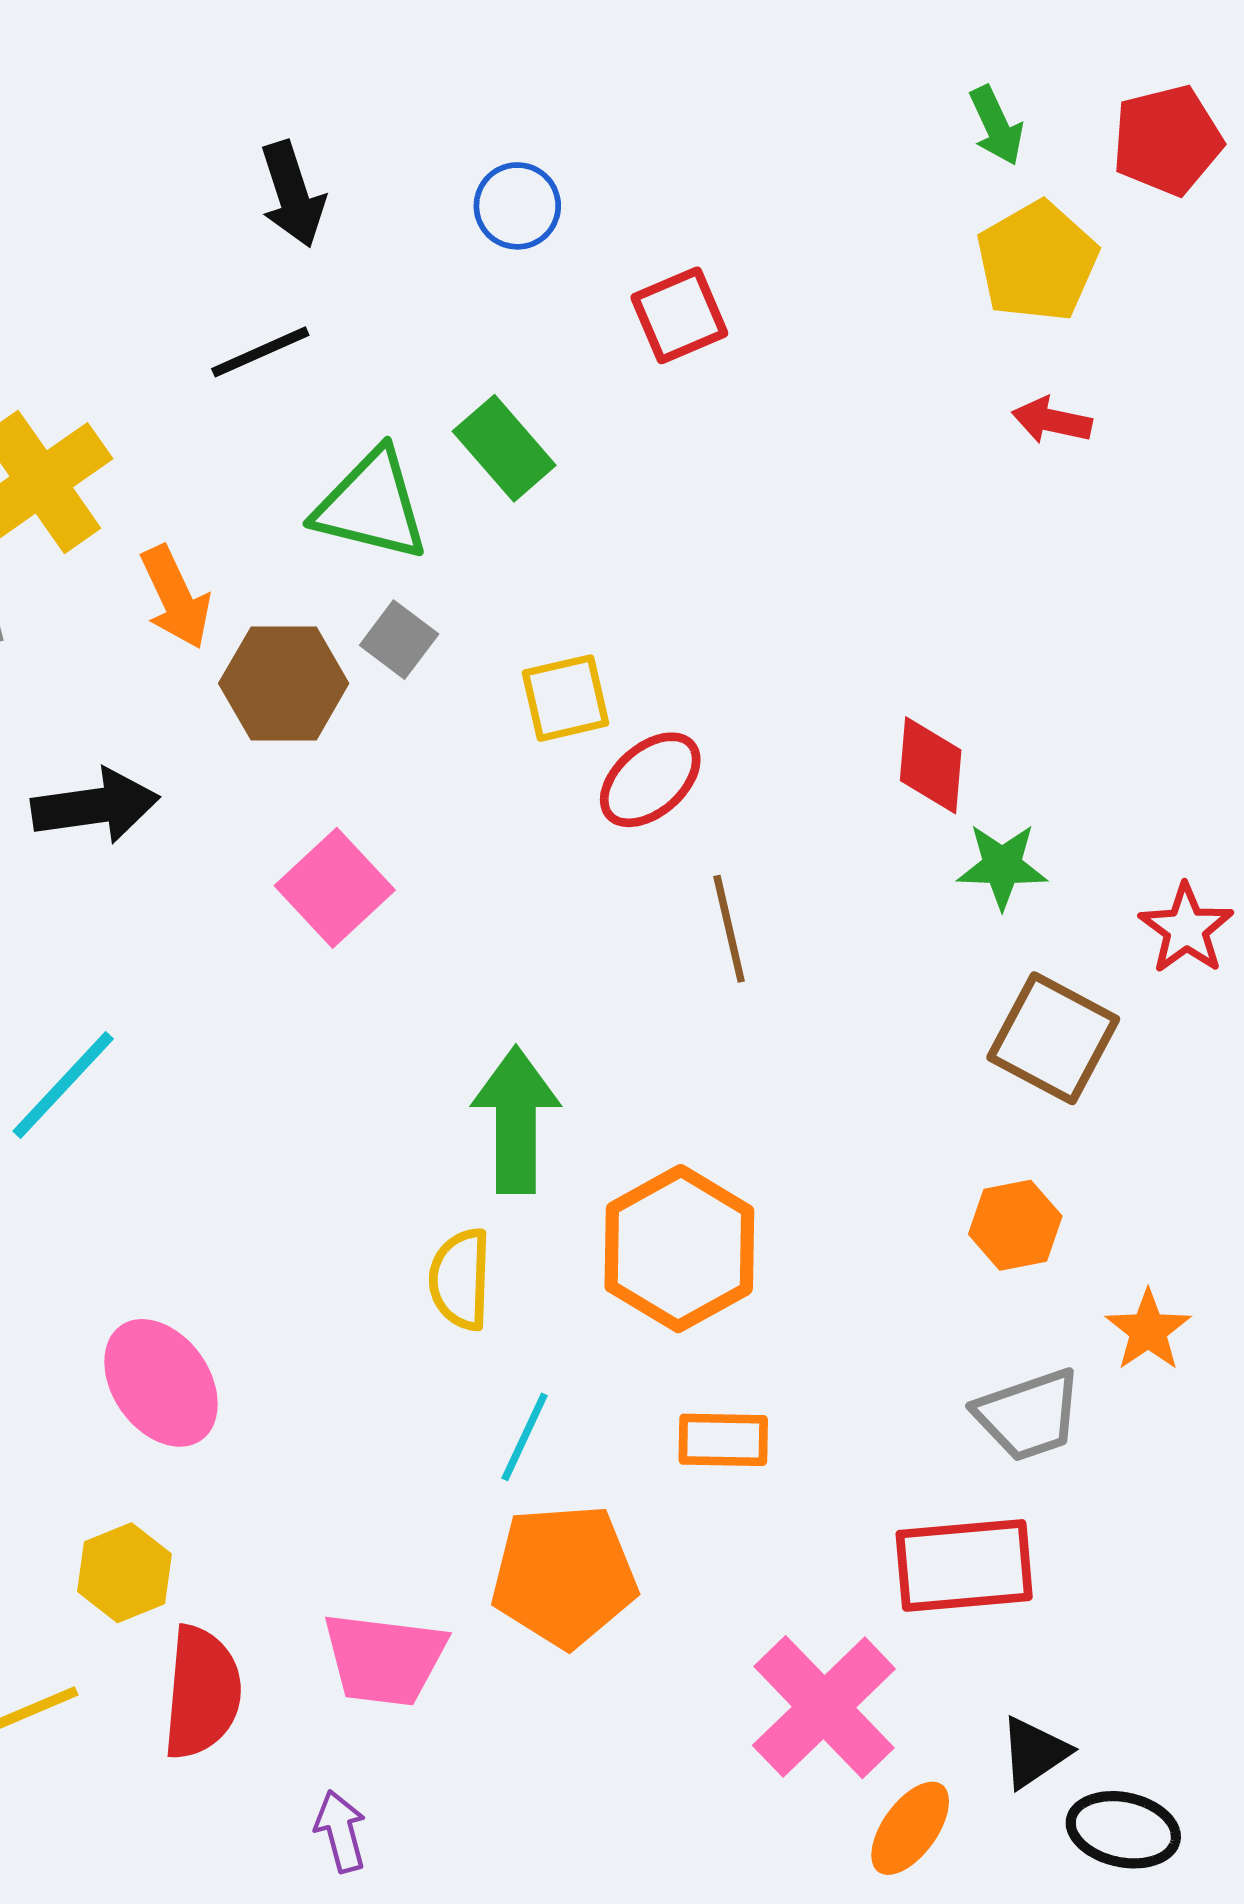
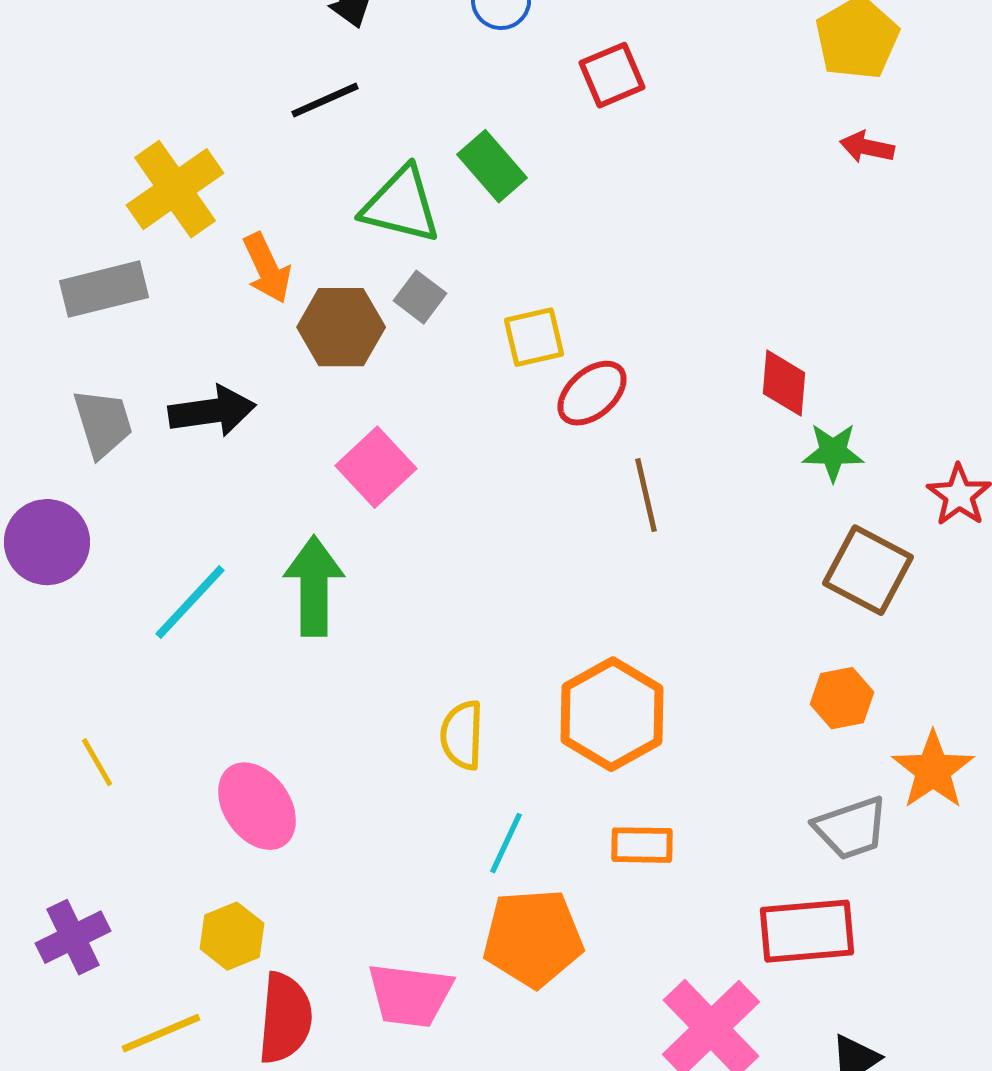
green arrow: (516, 1120) -> (314, 586), moved
orange star: (1148, 1330) -> (933, 770), size x1.4

